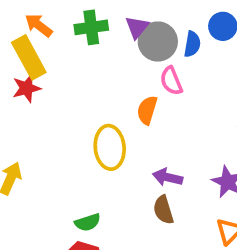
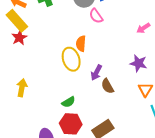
orange semicircle: (147, 110) -> (81, 44), moved
purple arrow: (168, 177) -> (96, 73), moved, turned -63

